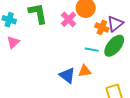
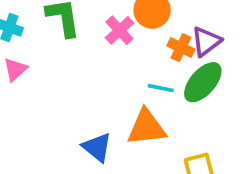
orange triangle: (85, 71) -> (146, 127), size x1.6
blue triangle: (67, 75) -> (97, 147), moved

